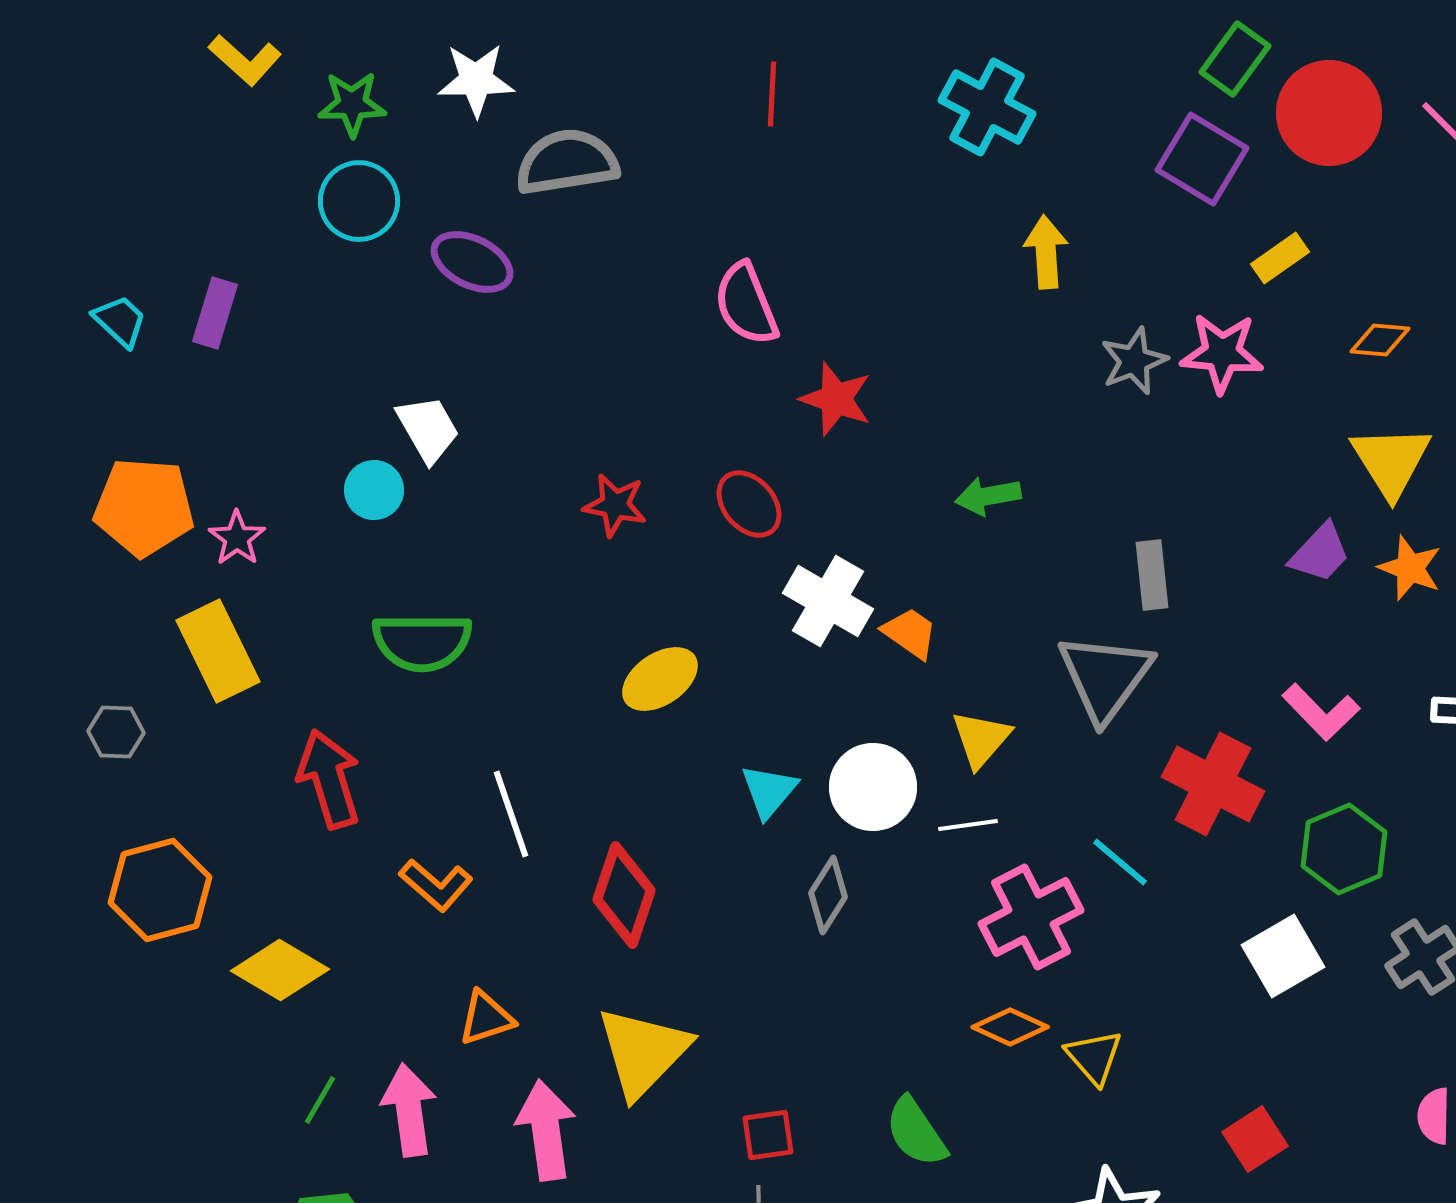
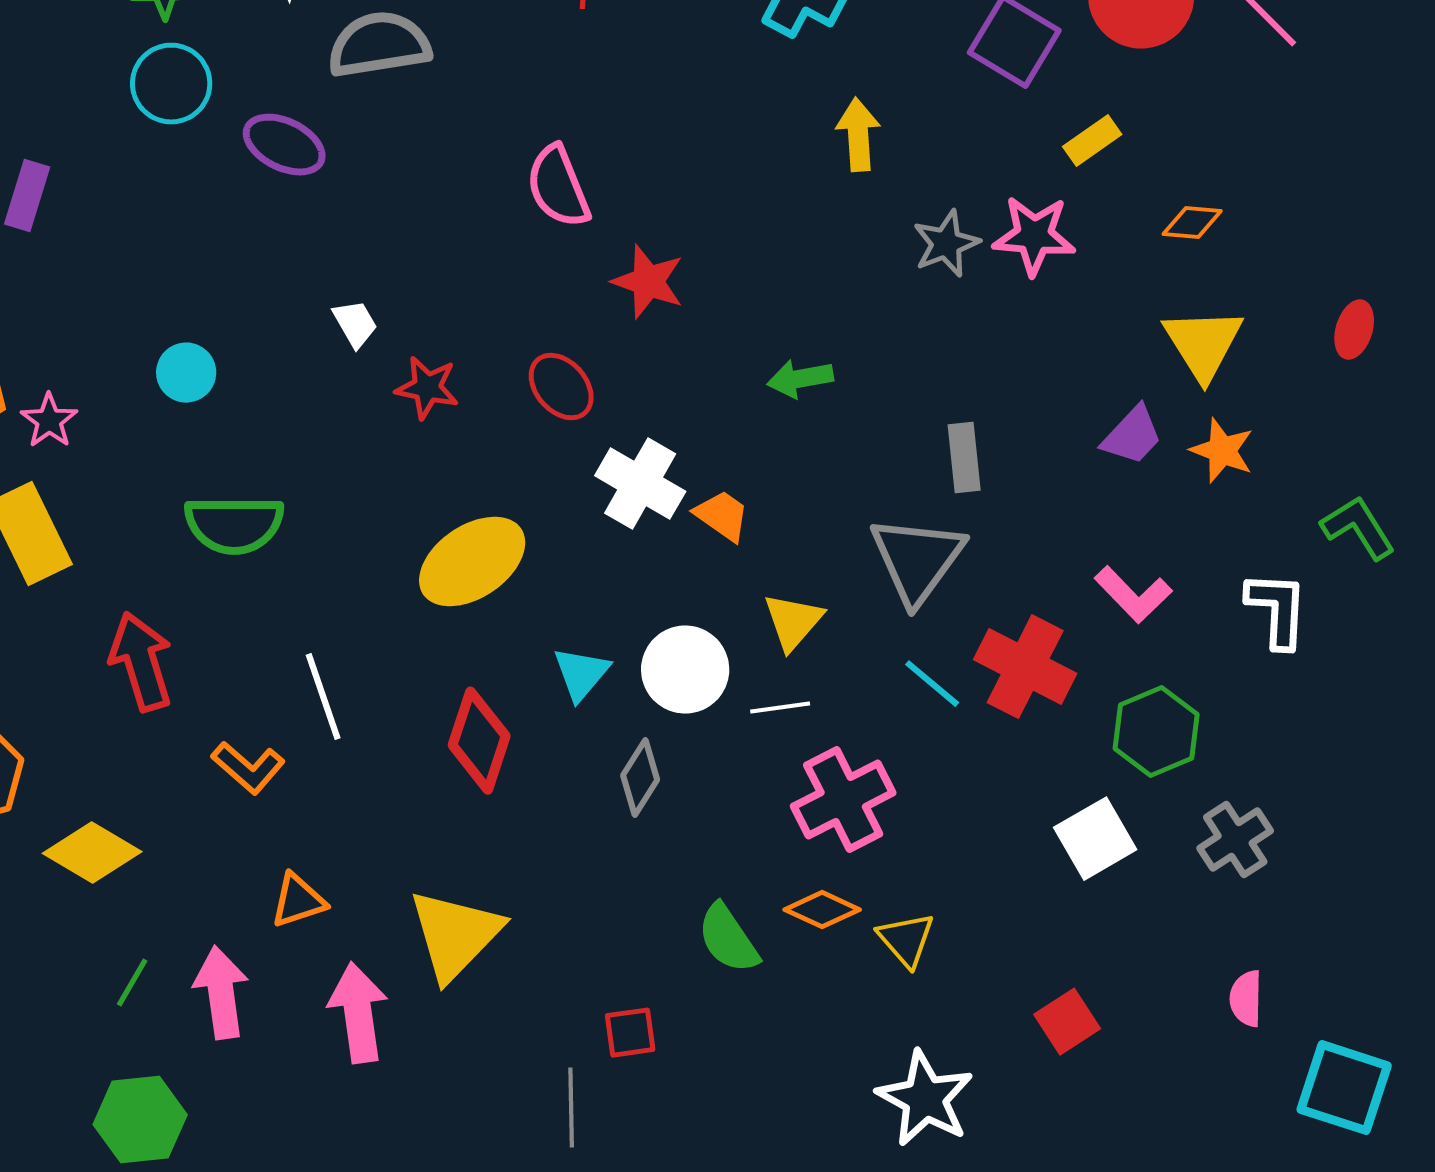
white trapezoid: (428, 429) -> (355, 324), moved, size x0.7
yellow ellipse: (660, 679) -> (472, 562), size x1.4
cyan line: (1120, 862) -> (932, 684), moved
red diamond: (624, 895) -> (479, 741), moved
green semicircle: (916, 1132) -> (728, 939), moved
red square: (768, 1135) -> (630, 1033), moved

